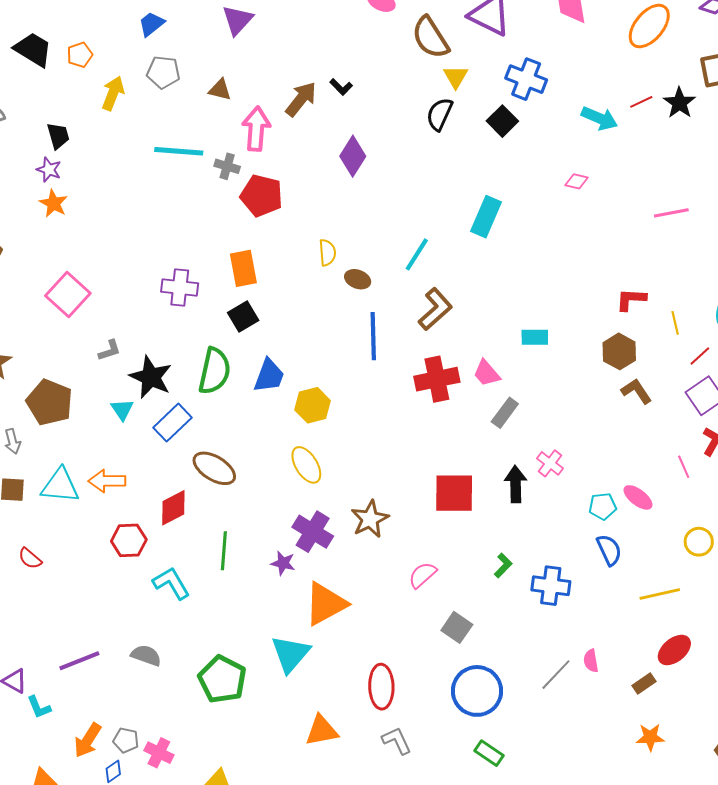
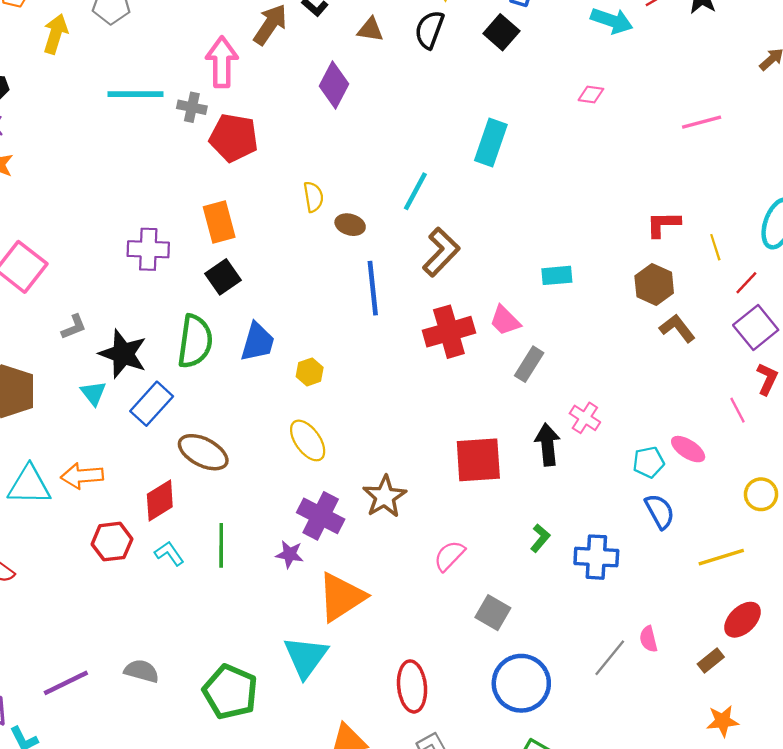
brown triangle: (220, 90) -> (370, 30), moved
yellow hexagon: (313, 405) -> (310, 372), size x0.7
cyan L-shape: (171, 583) -> (169, 553), moved, size x0.7

